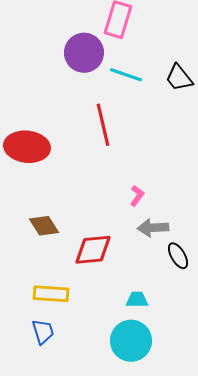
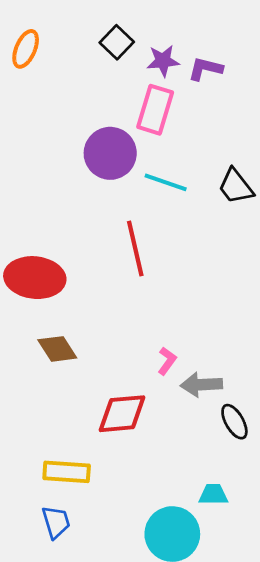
pink L-shape: (137, 196) -> (167, 361), moved
brown diamond: (44, 226) -> (57, 349), moved
cyan trapezoid: (137, 300) -> (213, 494), moved

